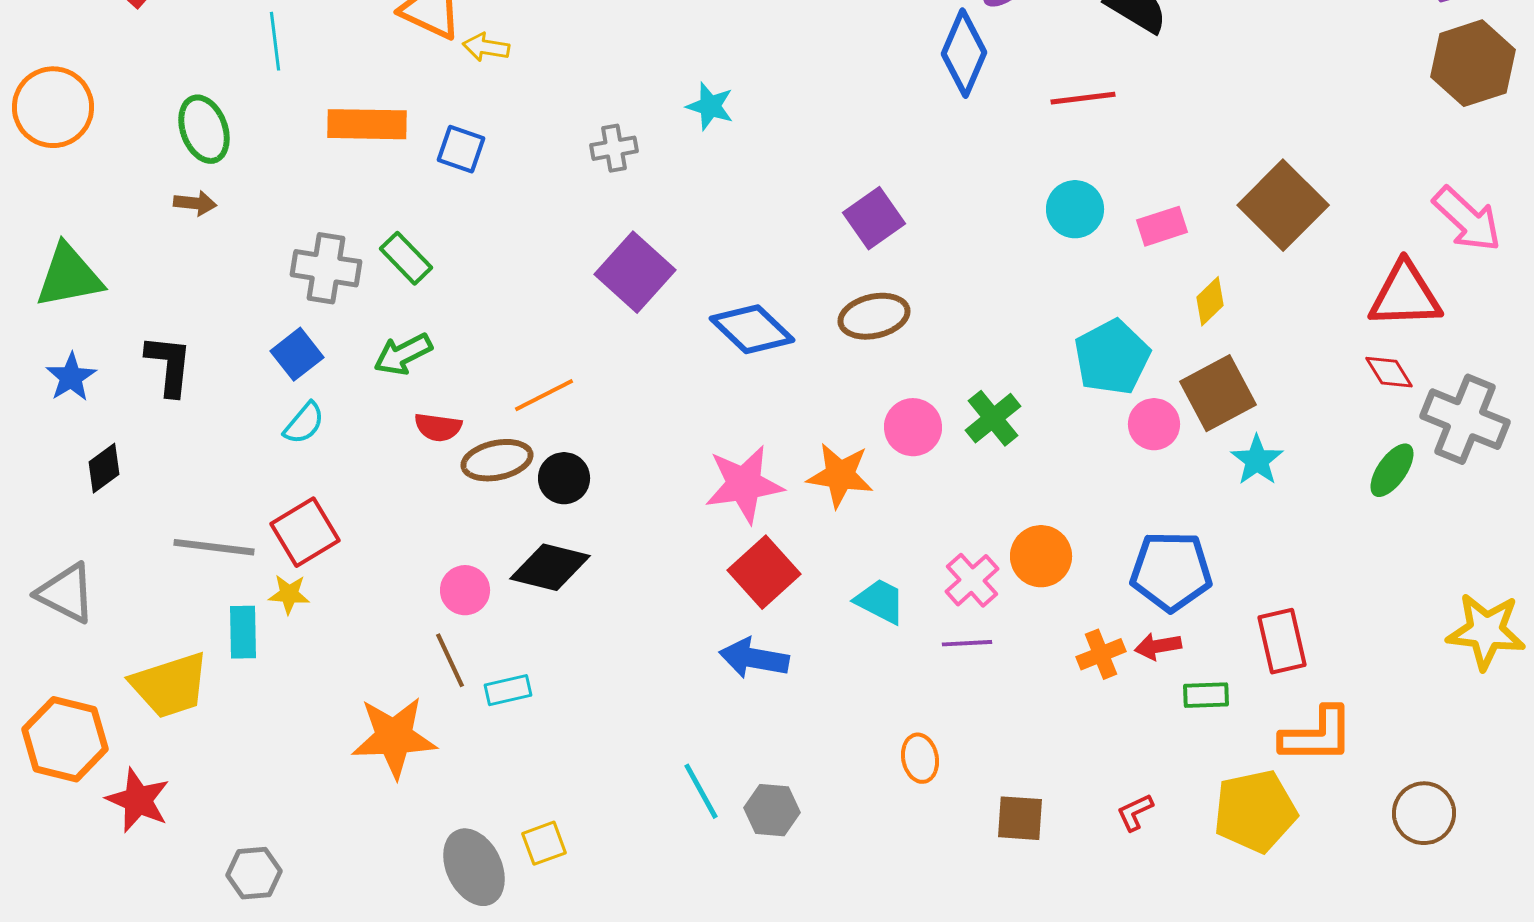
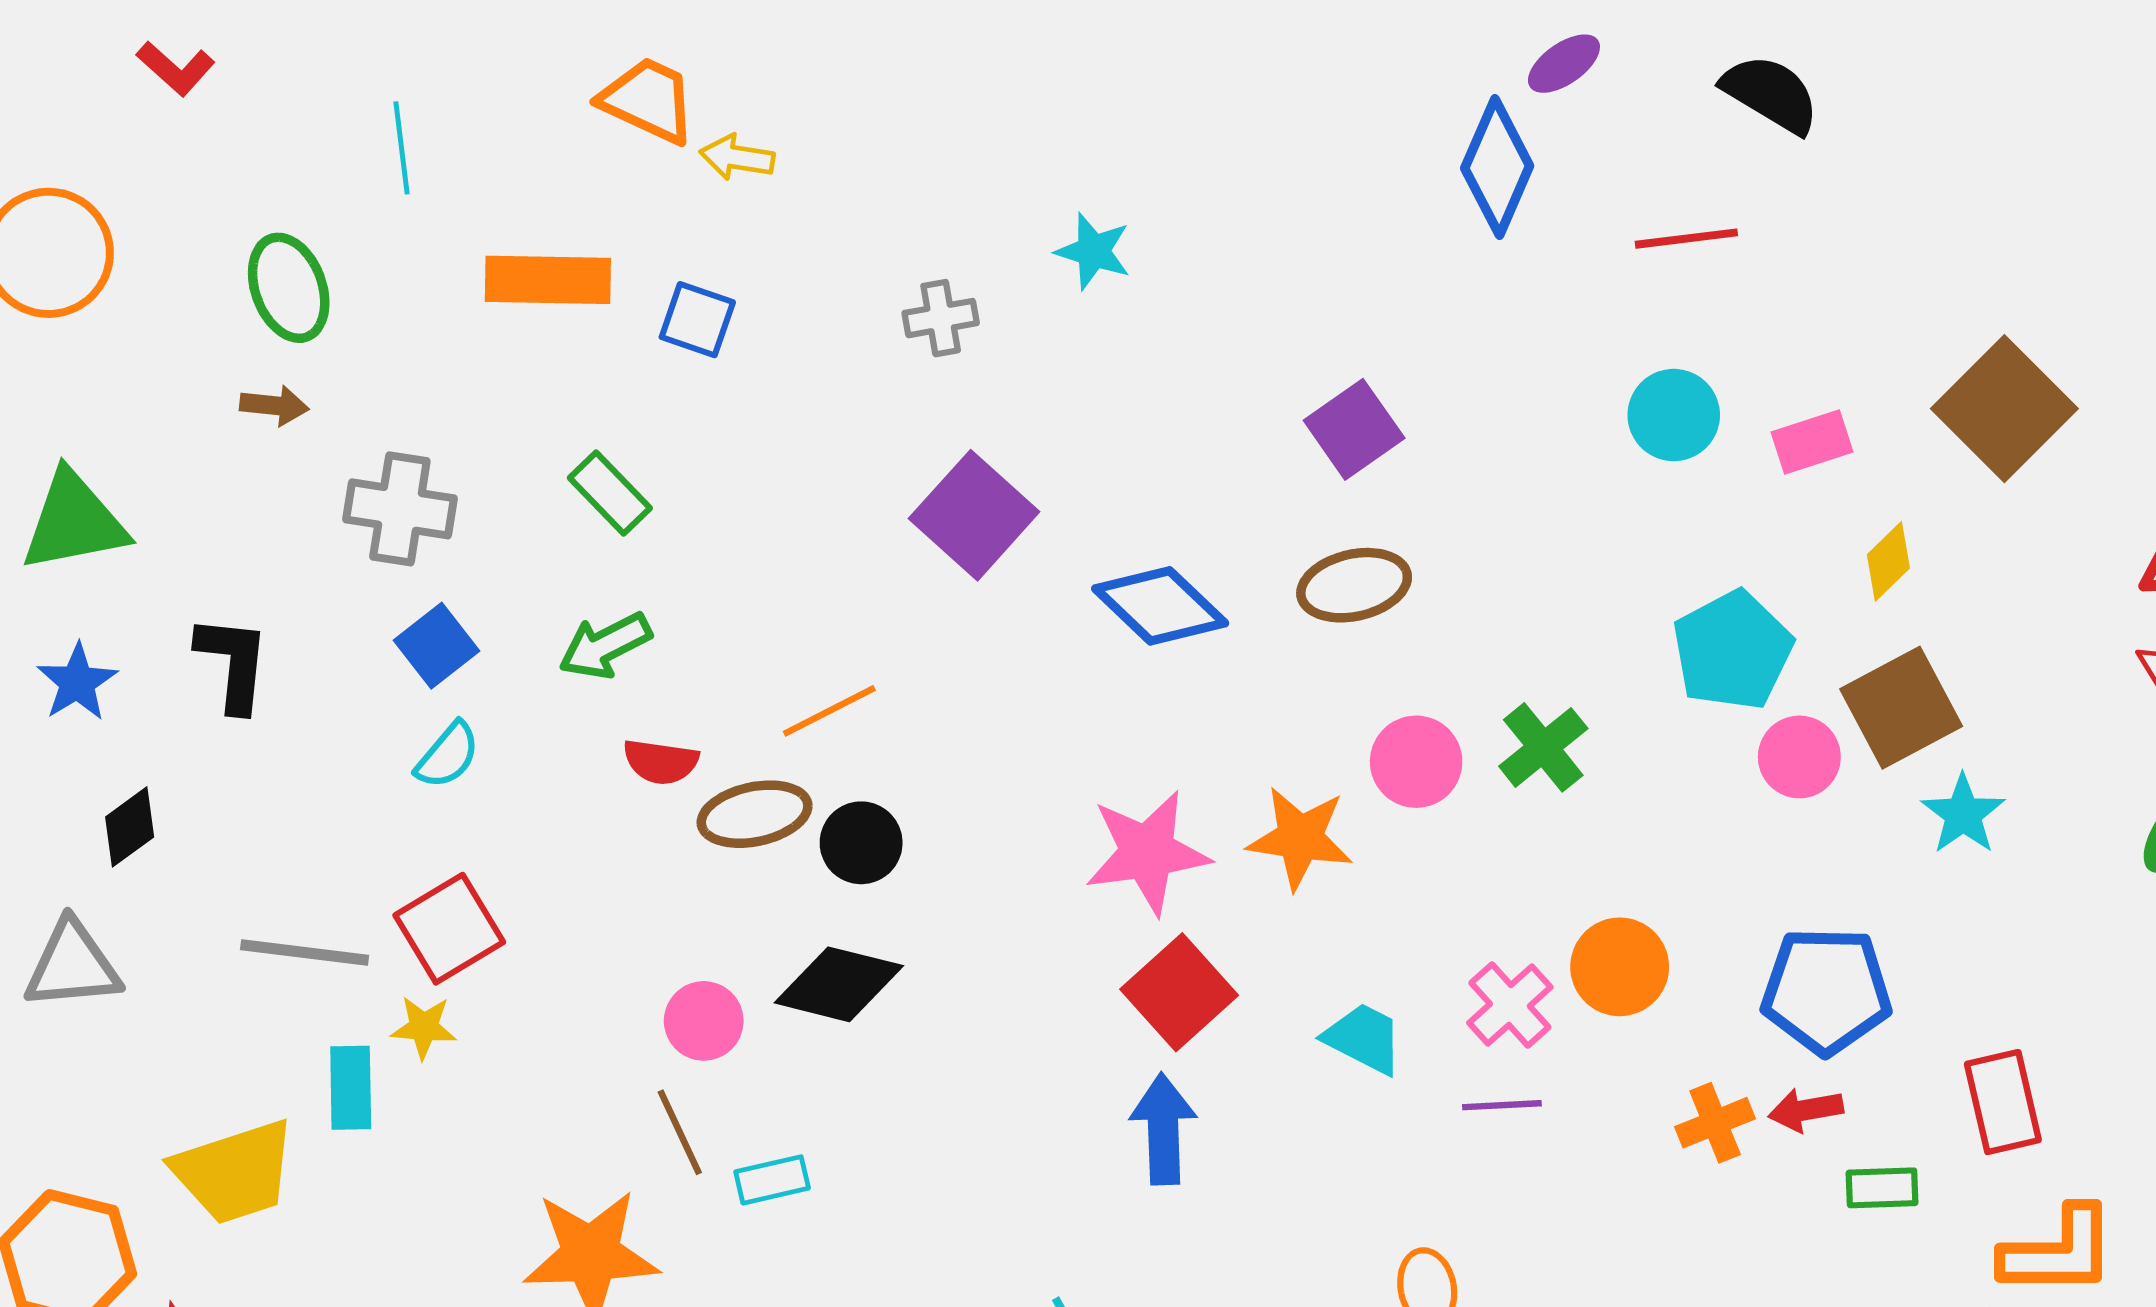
gray cross: (326, 268) -> (400, 509), moved
gray triangle: (66, 593) -> (72, 965), moved, turned -32
blue arrow: (754, 658) -> (1163, 1129), turned 78

